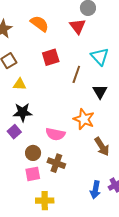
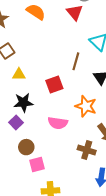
red square: (51, 57) -> (54, 85), moved
brown circle: (33, 153) -> (26, 147), moved
brown cross: (56, 163) -> (87, 150), moved

